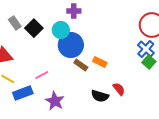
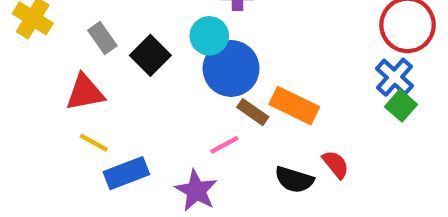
gray rectangle: (15, 23) -> (102, 38), moved
black square: (34, 28) -> (150, 55), moved
orange rectangle: (100, 62) -> (294, 106), size x1.5
pink line: (42, 75) -> (224, 145), moved

